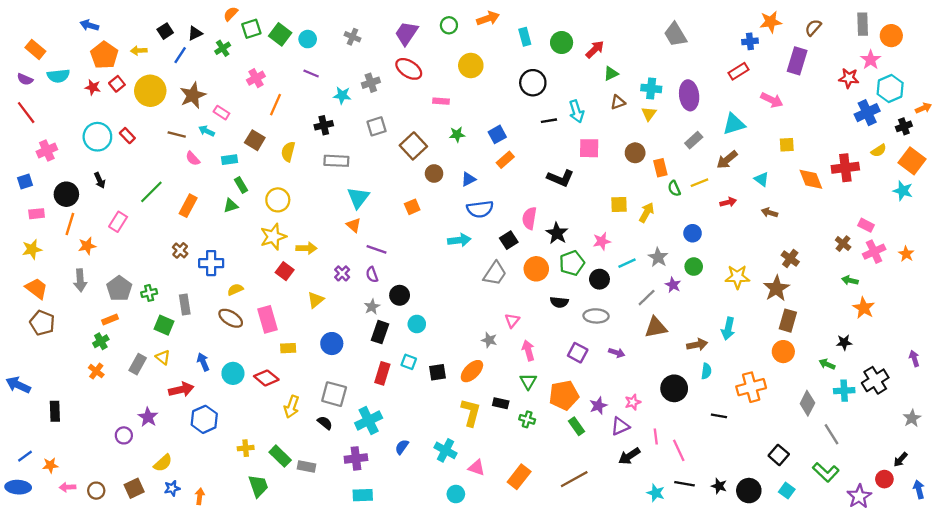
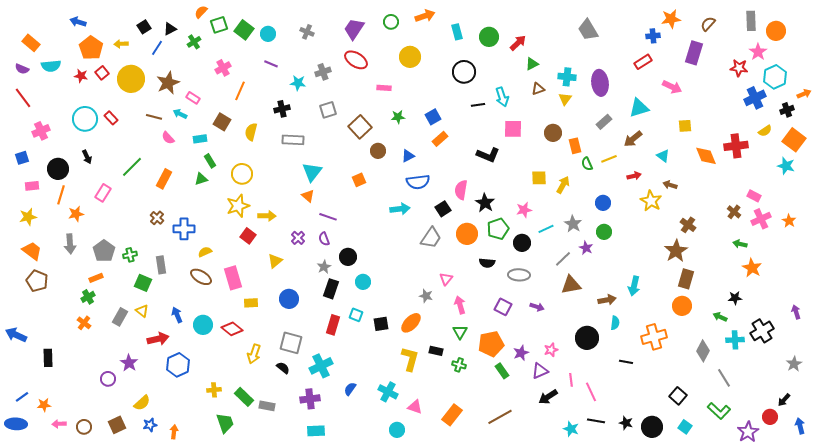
yellow star: (737, 277) -> (651, 201), moved, turned 30

